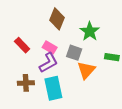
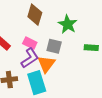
orange triangle: (86, 70) -> (46, 64), moved

